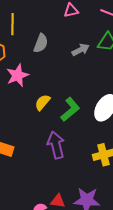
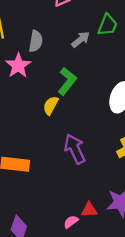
pink star: (18, 75) -> (18, 66), moved
green L-shape: (70, 109) -> (67, 81), moved

